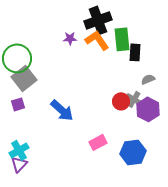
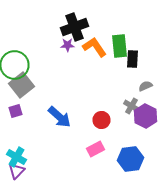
black cross: (98, 20) -> (74, 27), moved
red circle: (121, 101) -> (102, 120), moved
cyan cross: (19, 150) -> (16, 157), turned -30

